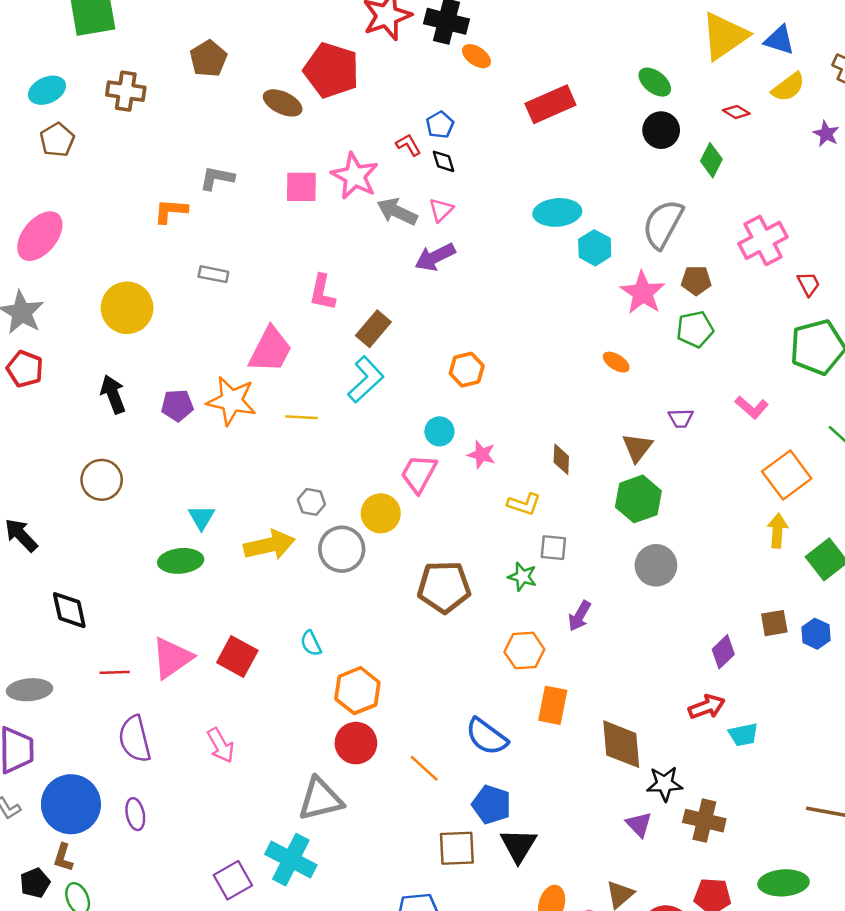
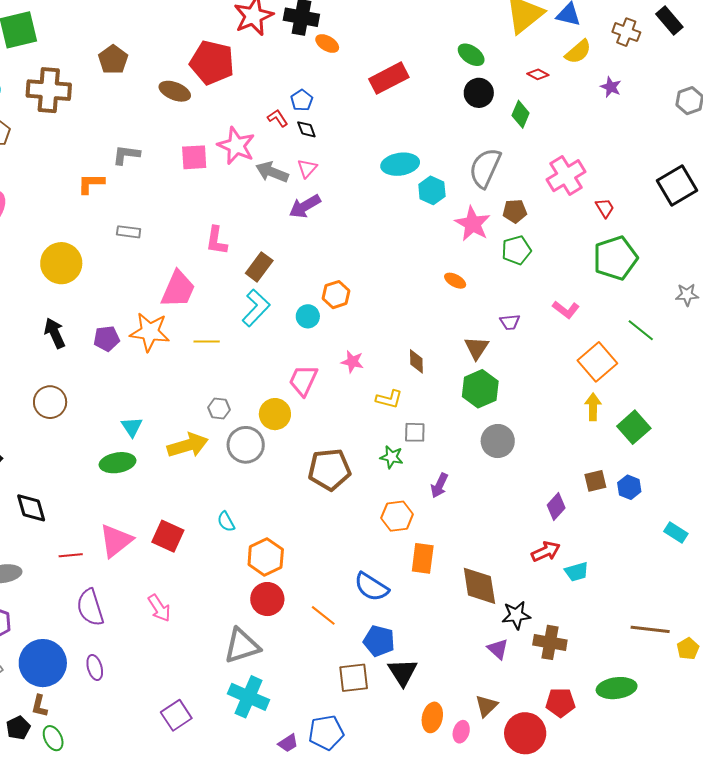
brown cross: (126, 91) -> (49, 90), size x1.4
cyan circle: (439, 431) -> (308, 316), moved
cyan cross: (291, 860) -> (248, 697), moved

